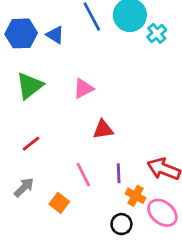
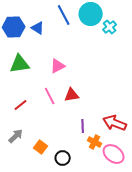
green triangle: (30, 86) -> (20, 64), turned 30
pink line: (83, 175) -> (50, 96), moved
black circle: (121, 224) -> (63, 158), moved

